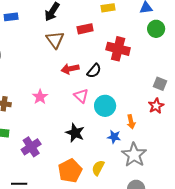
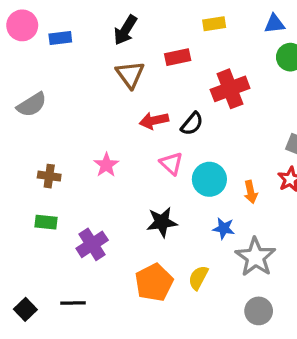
red cross: (118, 49) -> (230, 89), turned -35
orange arrow: (131, 122) -> (251, 192), moved
black star: (75, 133) -> (162, 222), turned -30

